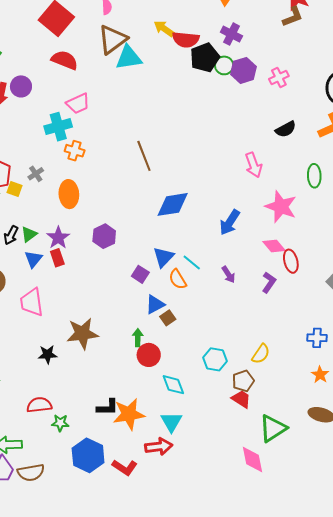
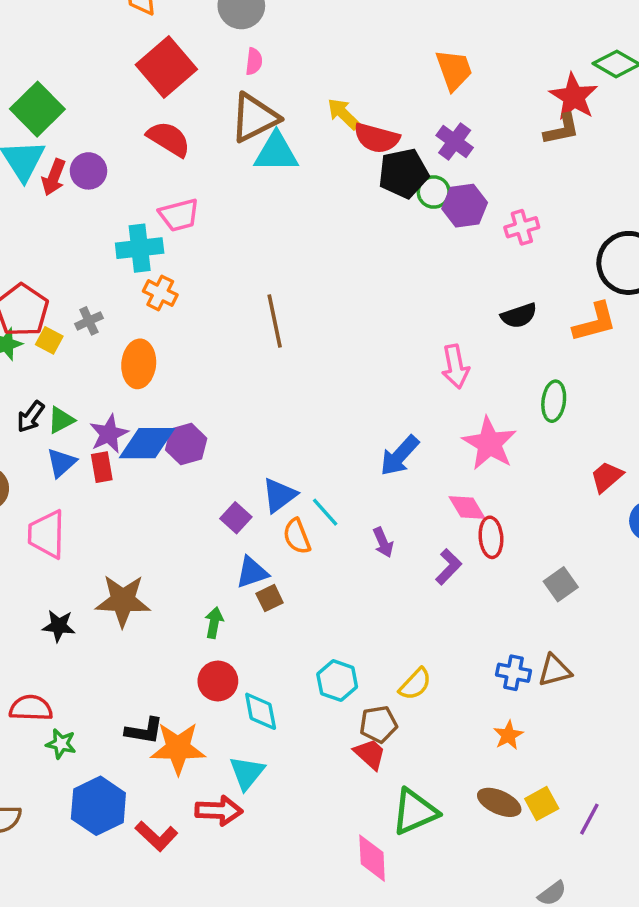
blue diamond: (173, 204) -> (147, 443), moved
red circle: (149, 355) -> (218, 681), moved

